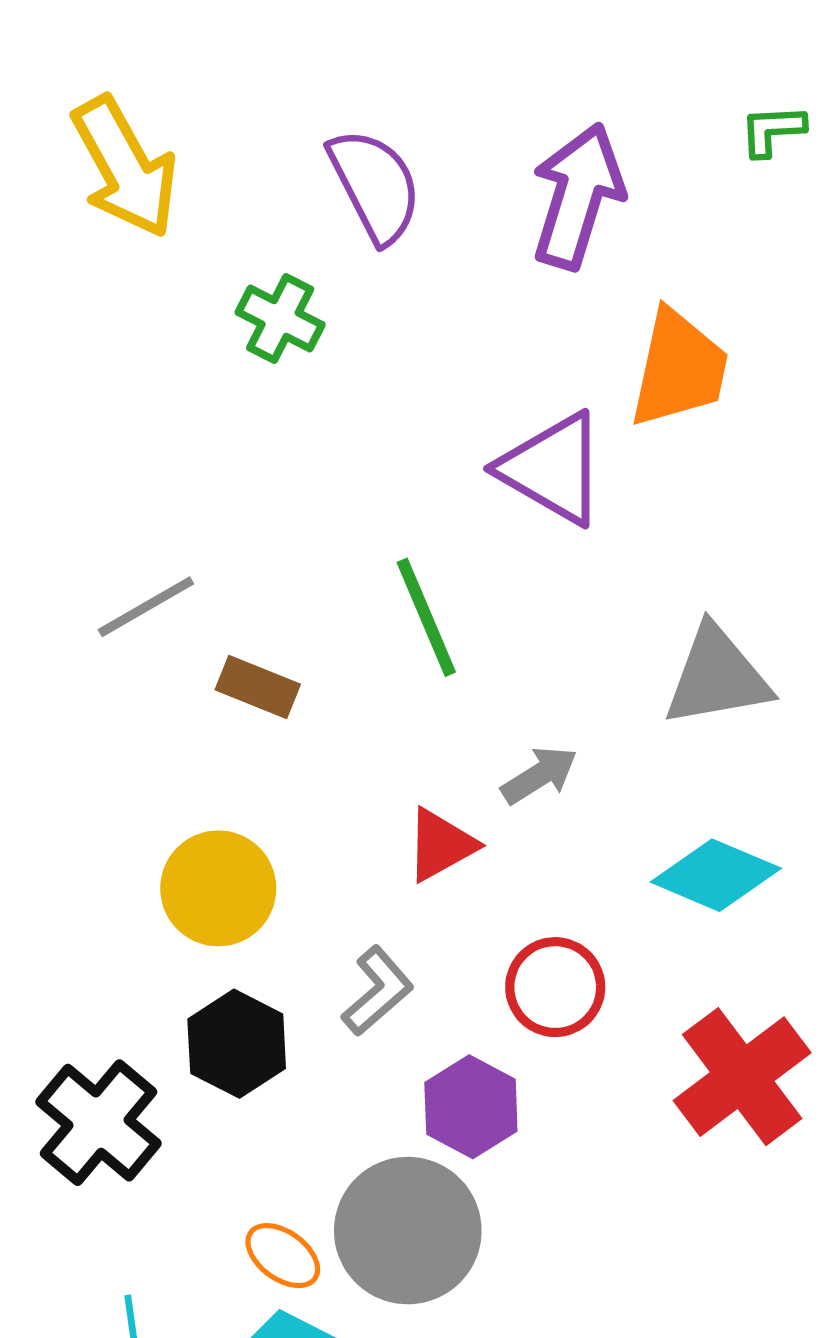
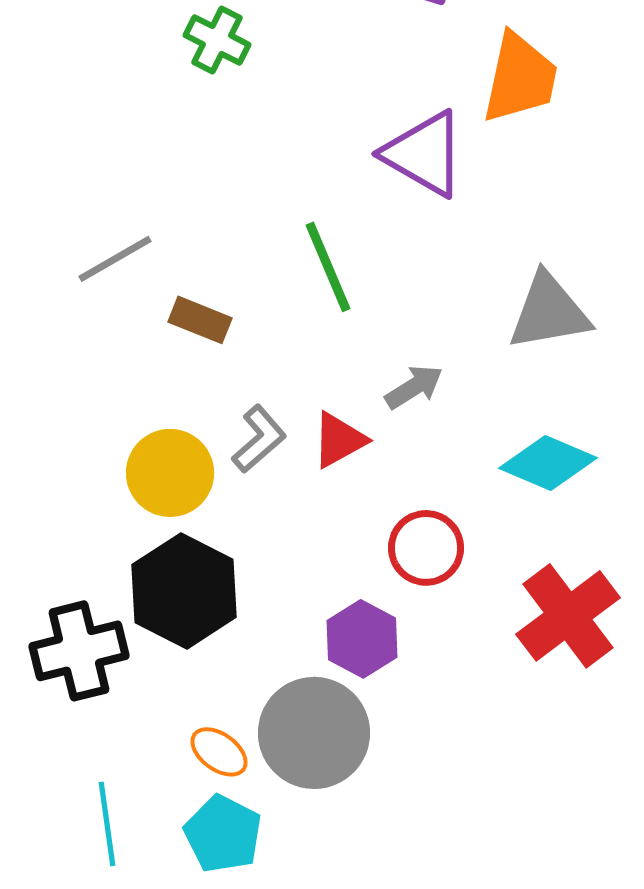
gray L-shape: (378, 991) -> (259, 439), moved
black hexagon: (237, 1044) -> (184, 591), size x1.4
black cross: (99, 1123) -> (79, 651), turned 36

